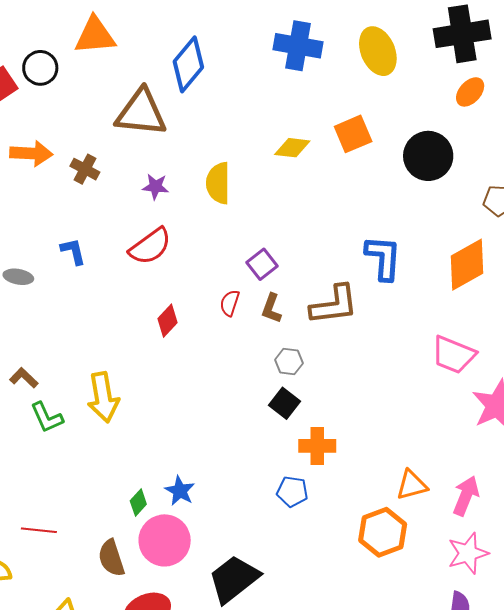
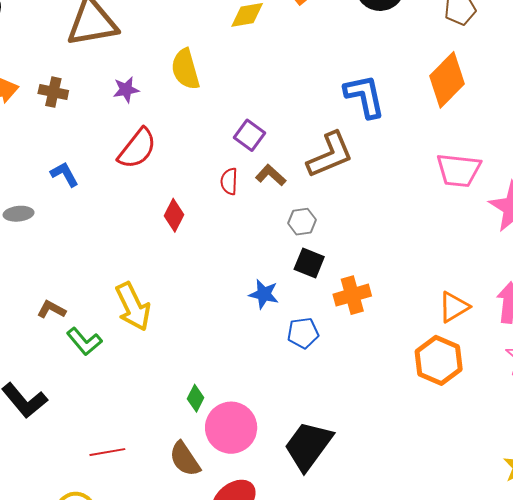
brown L-shape: (271, 308) -> (271, 175), turned 128
blue star: (180, 491) -> (264, 294), moved
blue pentagon: (292, 492) -> (303, 333), moved

